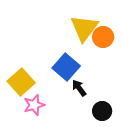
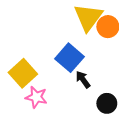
pink star: (34, 105) -> (36, 97), turned 30

